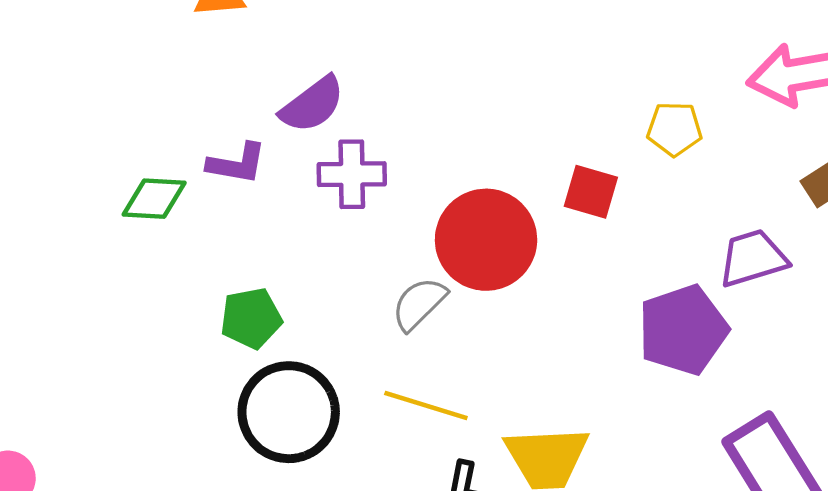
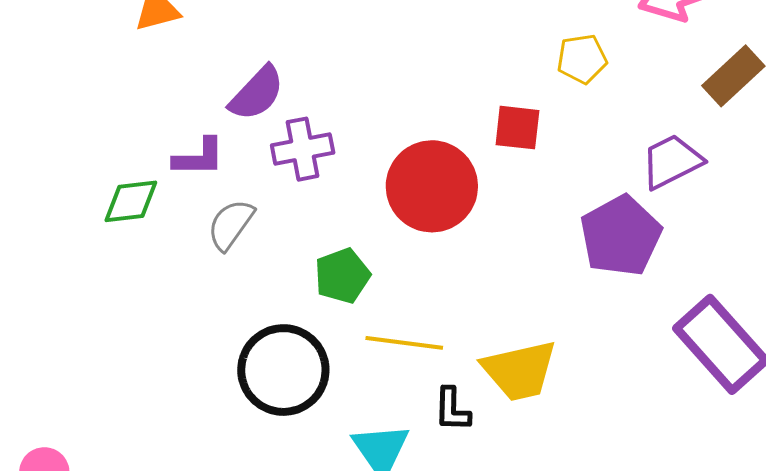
gray semicircle: (419, 304) -> (231, 225), moved
green pentagon: (251, 318) -> (342, 276), moved

